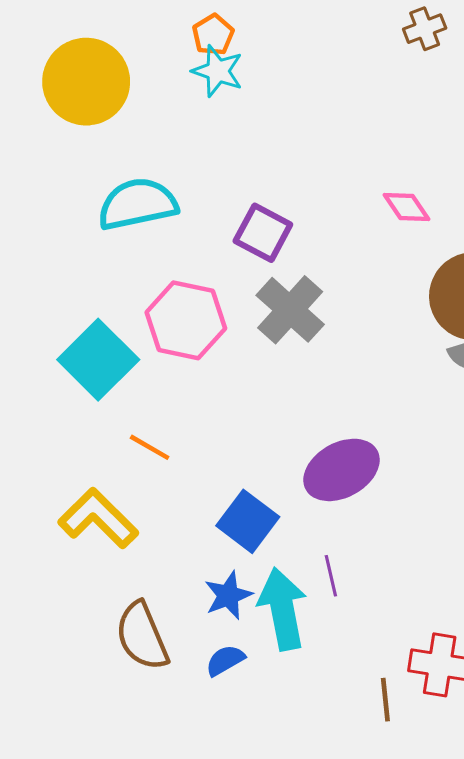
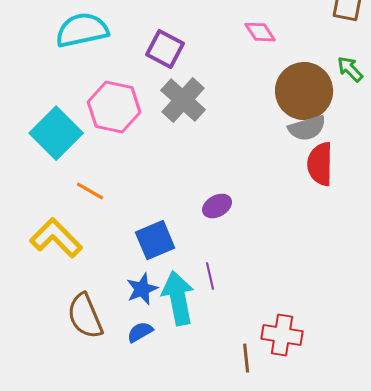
purple ellipse: (342, 470) -> (217, 206), size x0.6
blue square: (248, 521) -> (155, 240), turned 30

